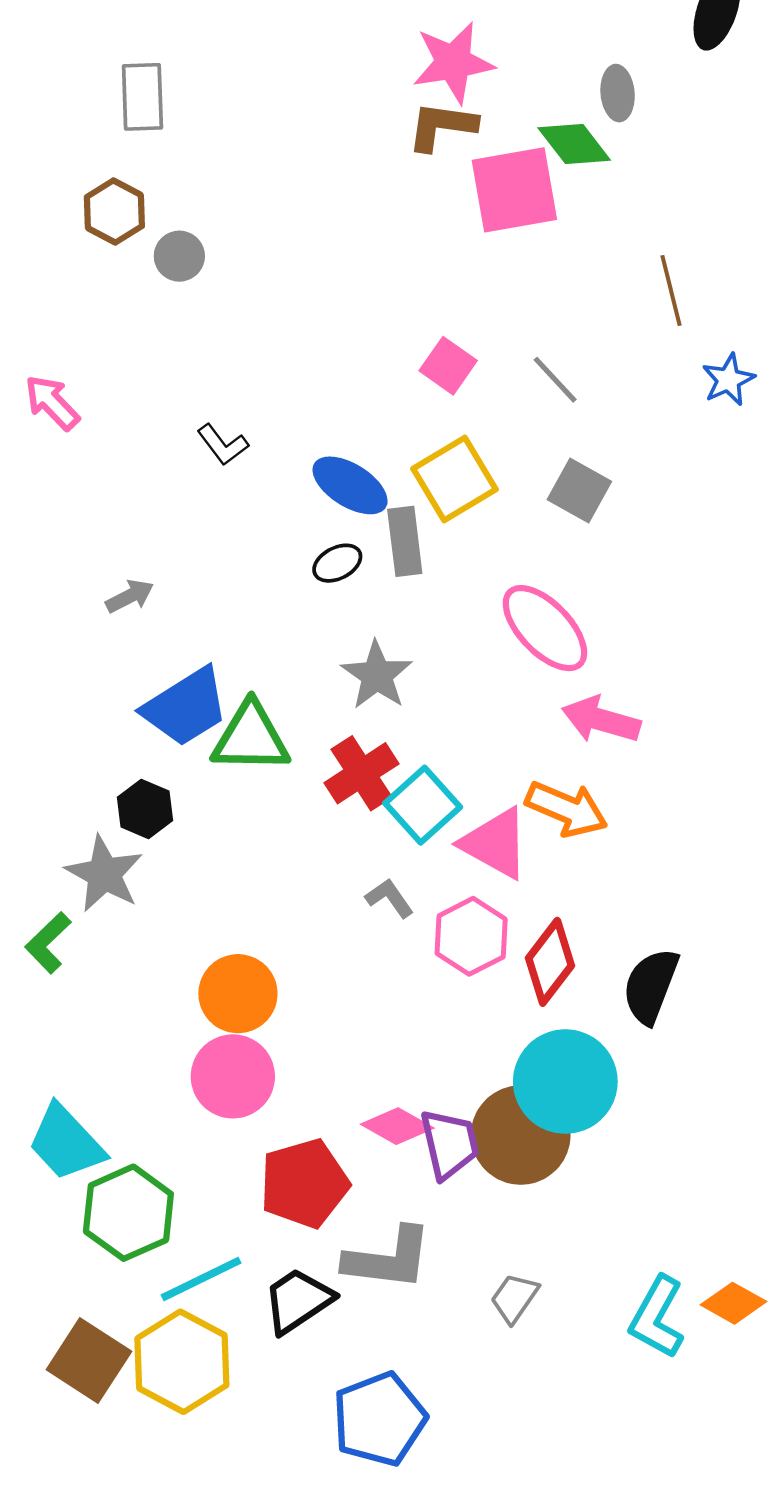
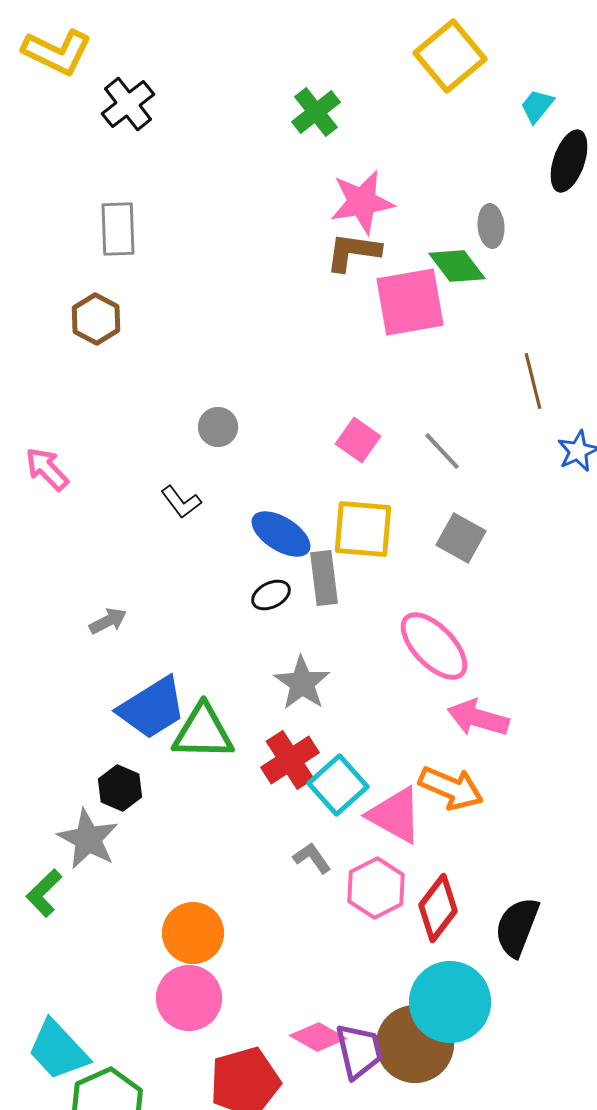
gray circle: (179, 256) -> (218, 427), moved
yellow square: (454, 479) -> (363, 529), turned 36

